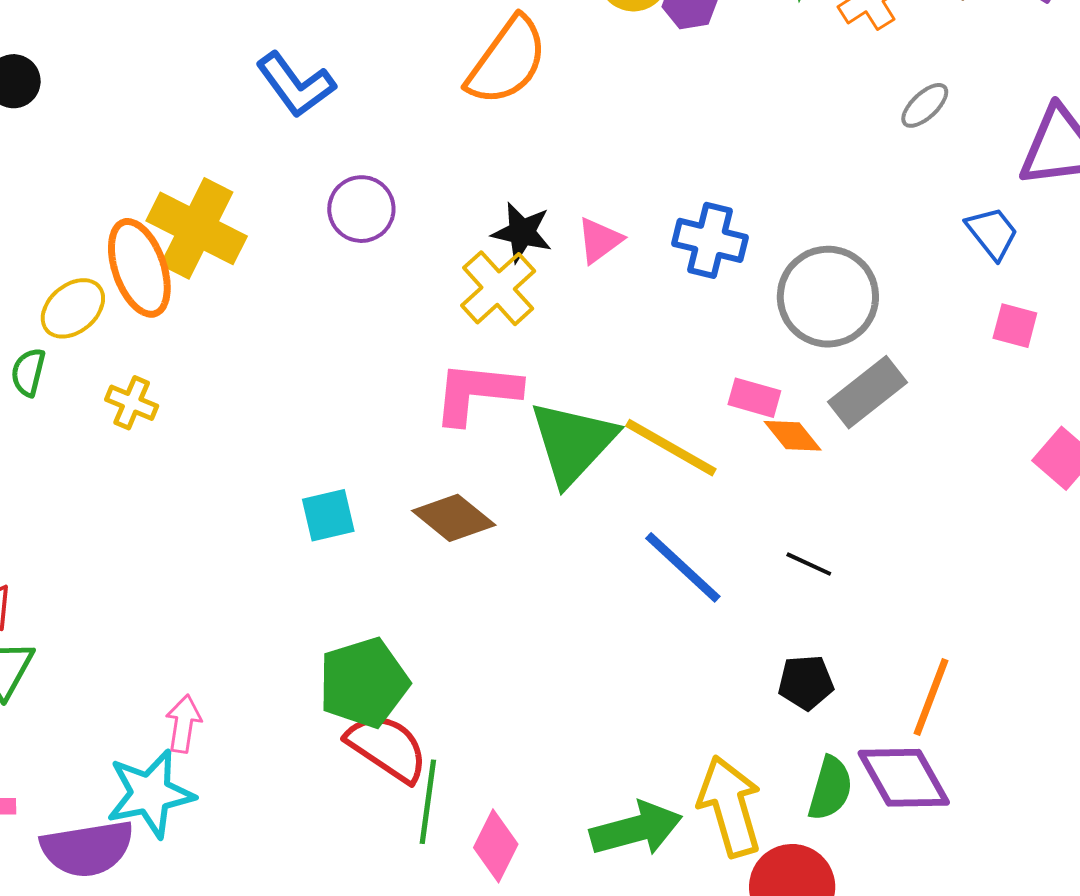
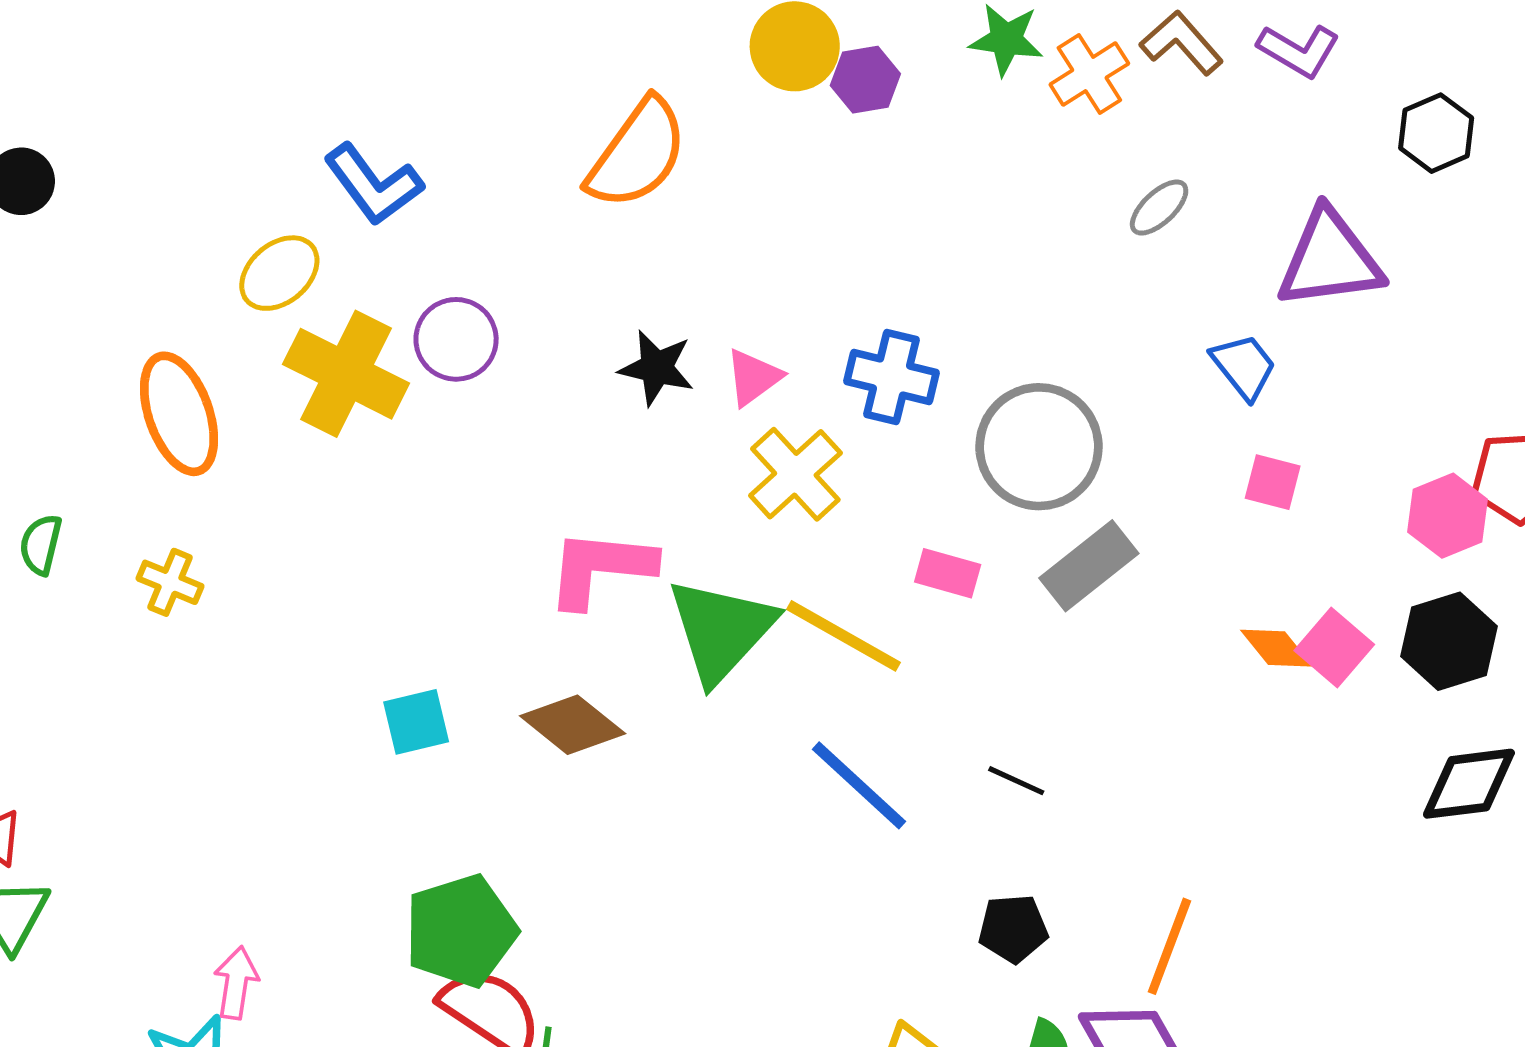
yellow cross: (197, 228) -> (346, 374), moved
yellow cross: (498, 288) -> (795, 474), moved
yellow ellipse: (73, 308) -> (279, 273), moved
orange diamond: (793, 436) -> (1276, 648), moved

